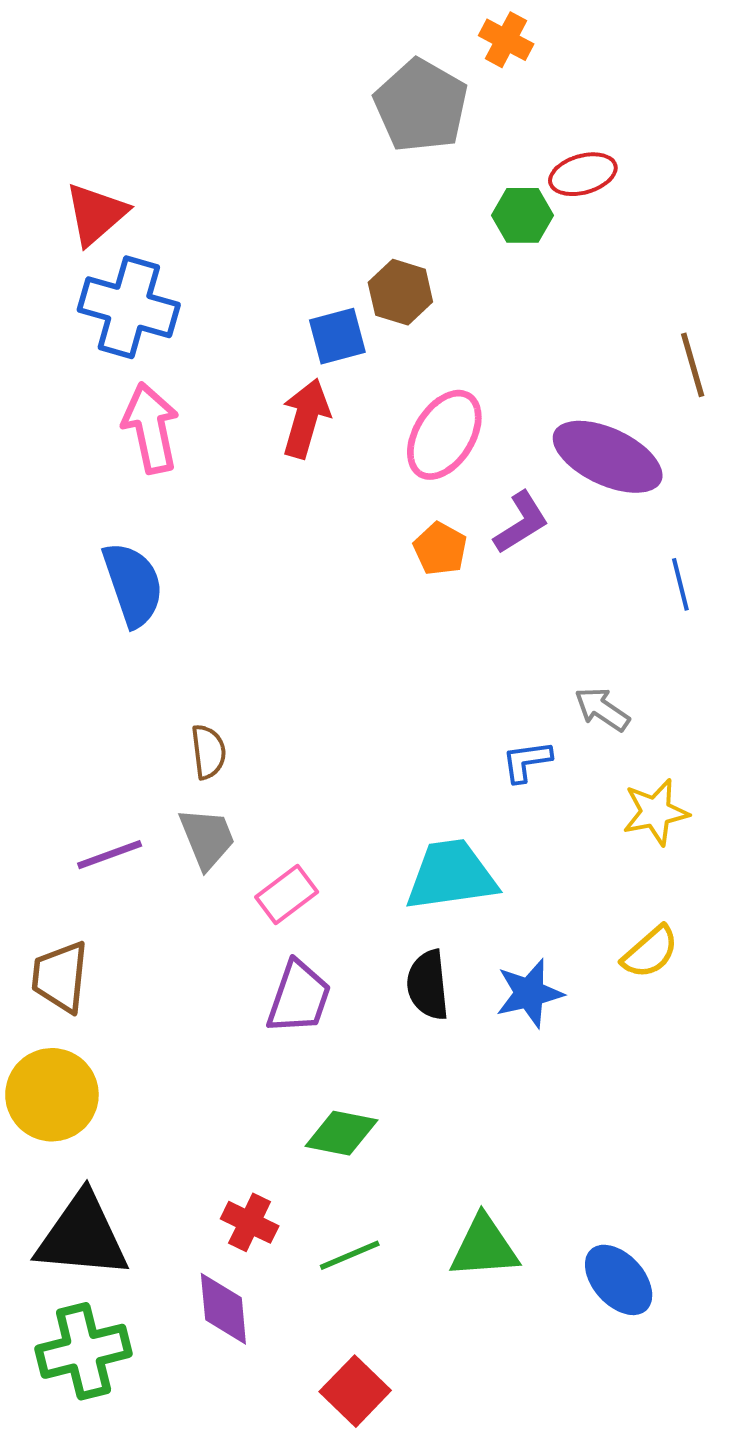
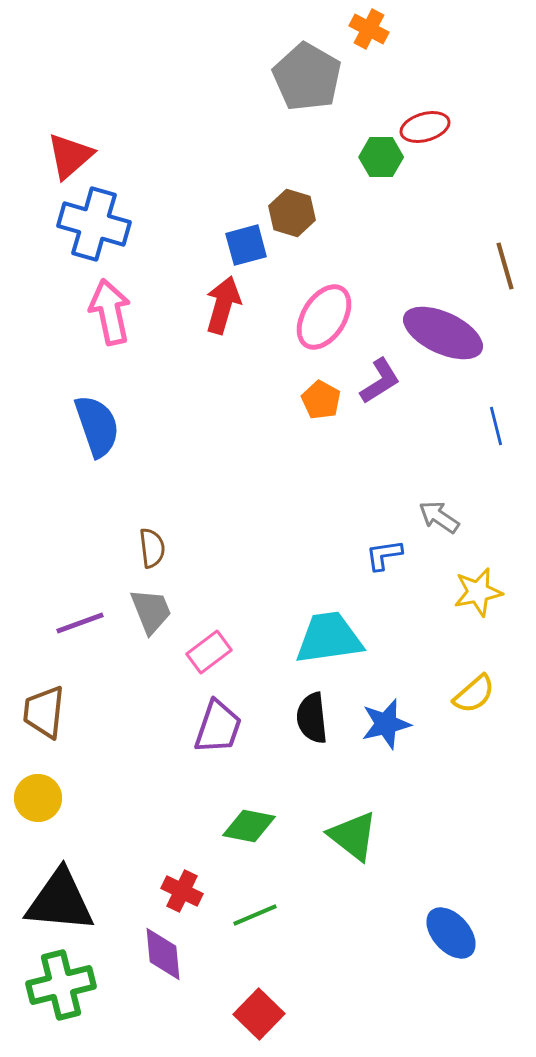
yellow circle: (52, 1095) -> (38, 798), size x0.7
green triangle: (484, 1247) -> (353, 836), moved, turned 42

